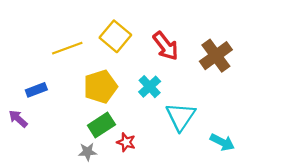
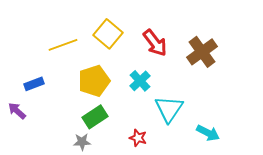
red star: (126, 142) -> (138, 138), moved

